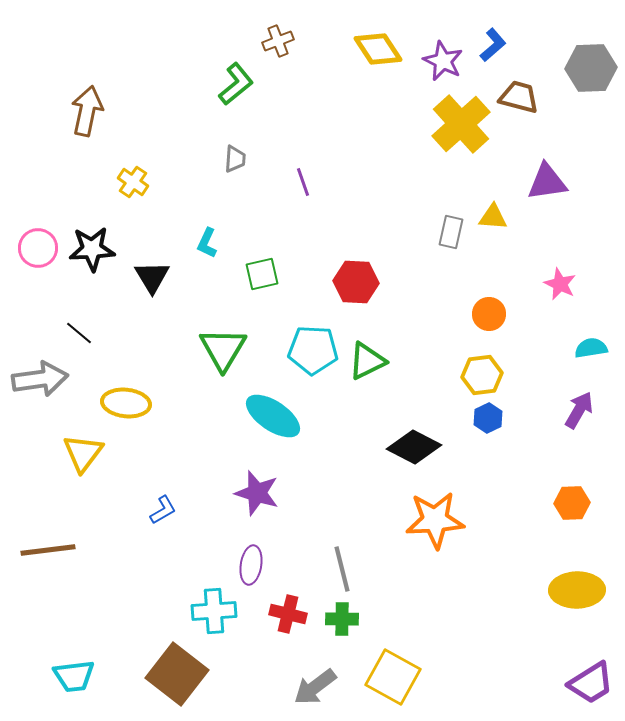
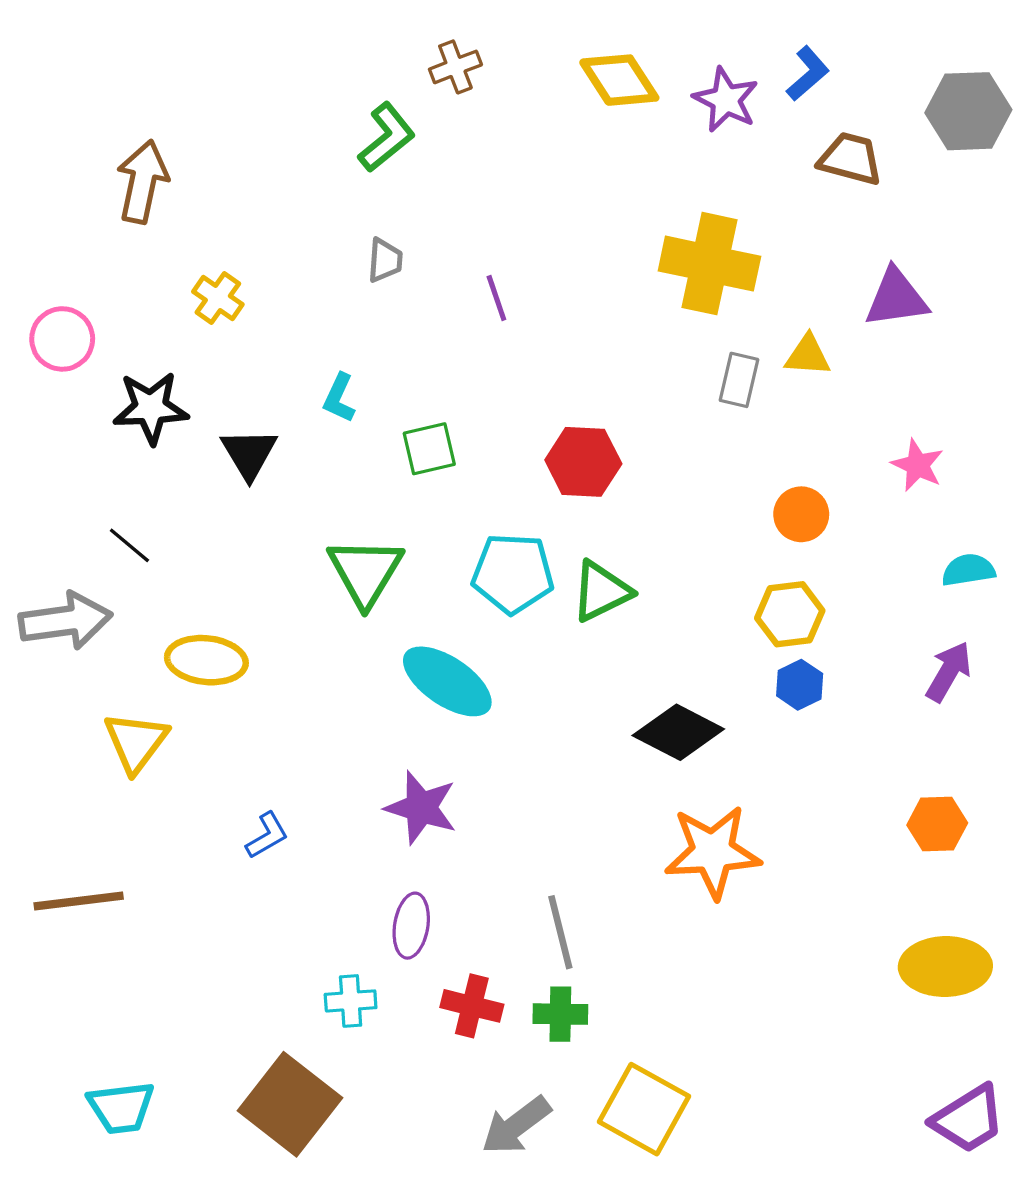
yellow cross: (461, 124) -> (709, 264), moved, turned -36
pink circle: (38, 248) -> (62, 339), moved
cyan cross: (214, 611) -> (351, 1001), size x0.7

